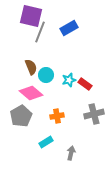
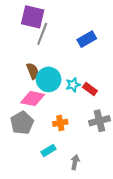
blue rectangle: (69, 28) -> (87, 39), moved
cyan circle: (46, 75) -> (49, 79), size x1.5
pink diamond: (31, 93) -> (33, 99), turned -30

